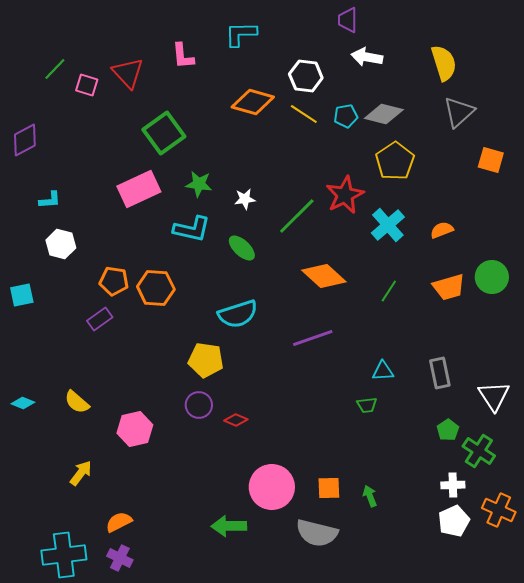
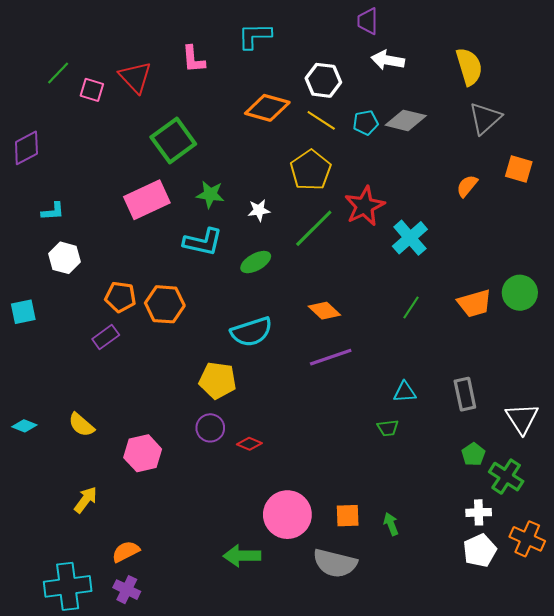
yellow pentagon: (395, 161) -> (311, 170), moved
orange semicircle: (442, 230) -> (467, 186), moved, turned -30
green ellipse: (242, 248) -> (256, 262), turned -72
orange diamond: (324, 276) -> (324, 311), moved, size x0.7

